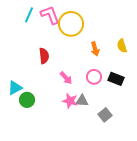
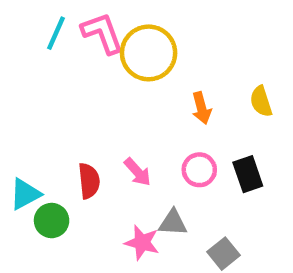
red semicircle: (44, 56) -> (89, 181), moved
black rectangle: (116, 79) -> (248, 174), turned 49
pink star: (70, 101) -> (142, 243), moved

